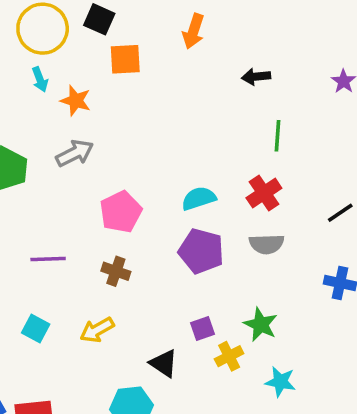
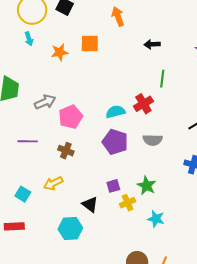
orange arrow: (193, 31) -> (118, 16), turned 138
orange square: (125, 59) -> (90, 43), moved
orange star: (76, 101) -> (60, 52), moved, turned -30
gray arrow: (75, 153) -> (45, 102), moved
red cross: (264, 193) -> (143, 104), moved
cyan square: (36, 329) -> (23, 194), moved

